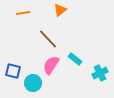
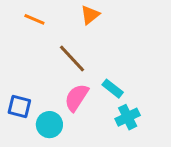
orange line: (23, 13) -> (34, 19), turned 32
cyan cross: (100, 73) -> (128, 117), moved

